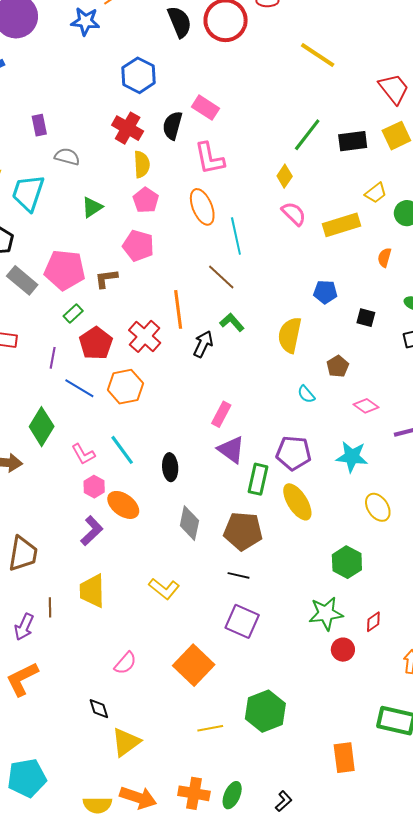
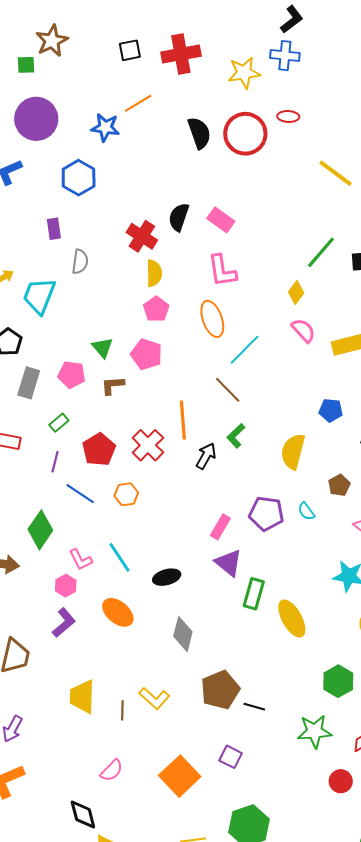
blue hexagon: (139, 75) -> (79, 178), moved
black semicircle: (172, 125) -> (179, 217), moved
gray semicircle: (67, 157) -> (80, 262), turned 80
green triangle: (92, 207) -> (102, 347), moved, turned -40
cyan line: (236, 236) -> (244, 350), turned 54
pink pentagon: (65, 270) -> (72, 375), size x0.7
gray rectangle: (22, 280) -> (29, 383), turned 64
green rectangle: (73, 314) -> (59, 423), moved
green L-shape: (232, 322) -> (236, 436), turned -95
orange hexagon: (125, 387) -> (126, 494), size x0.7
purple pentagon: (294, 453) -> (266, 514), moved
black ellipse: (170, 467) -> (167, 577), turned 76
pink hexagon: (94, 487) -> (66, 586), moved
purple L-shape: (92, 531) -> (64, 623), moved
brown pentagon: (243, 531) -> (220, 690), moved, turned -30
black line: (238, 575) -> (254, 707), moved
brown line: (50, 607) -> (122, 710), moved
purple square: (242, 621) -> (231, 757), moved, size x0.7
red circle: (343, 650) -> (341, 781), moved
black diamond: (99, 709) -> (83, 815), size x1.4

